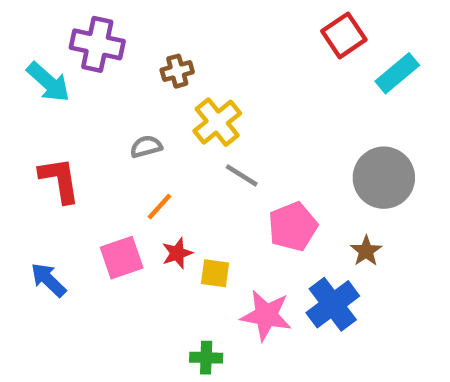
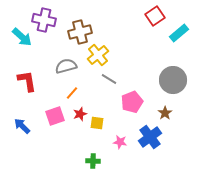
brown cross: (177, 71) -> (80, 32), size x1.6
gray semicircle: (146, 147) -> (66, 66), size x1.5
pink star: (266, 315) -> (120, 142), size x0.6

